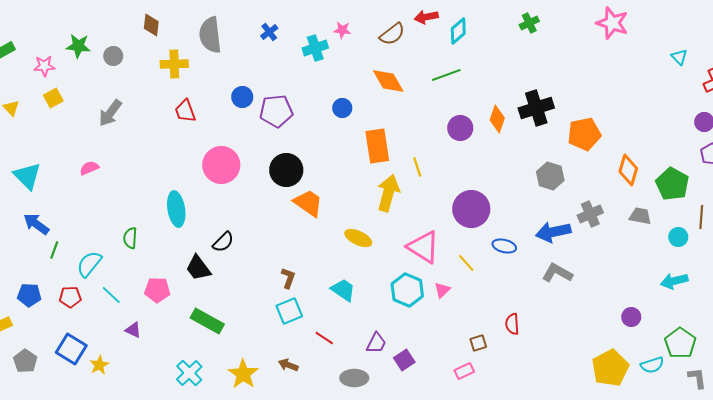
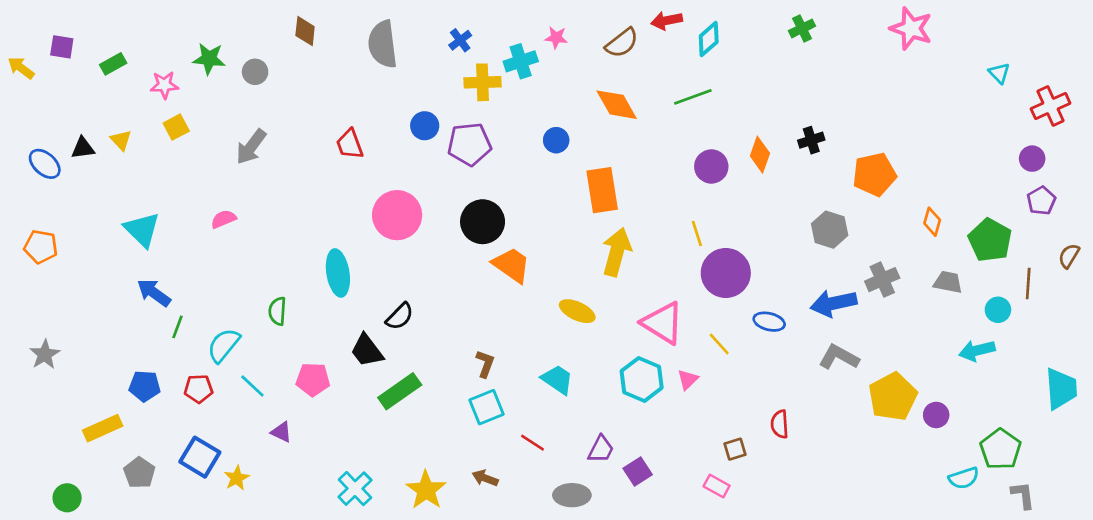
yellow cross: (174, 64) -> (483, 82), moved
black cross: (536, 108) -> (811, 140), size x0.6
yellow line: (417, 167) -> (697, 234), moved
orange diamond: (628, 170) -> (932, 222), size x0.7
cyan arrow: (674, 281) -> (977, 351), moved
green rectangle: (207, 321) -> (400, 391), moved, turned -64
yellow pentagon: (610, 368) -> (893, 397), moved
pink rectangle: (464, 371) -> (717, 486), turned 54

